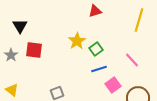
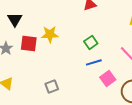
yellow star: (77, 41) -> (50, 34), moved, turned 30

